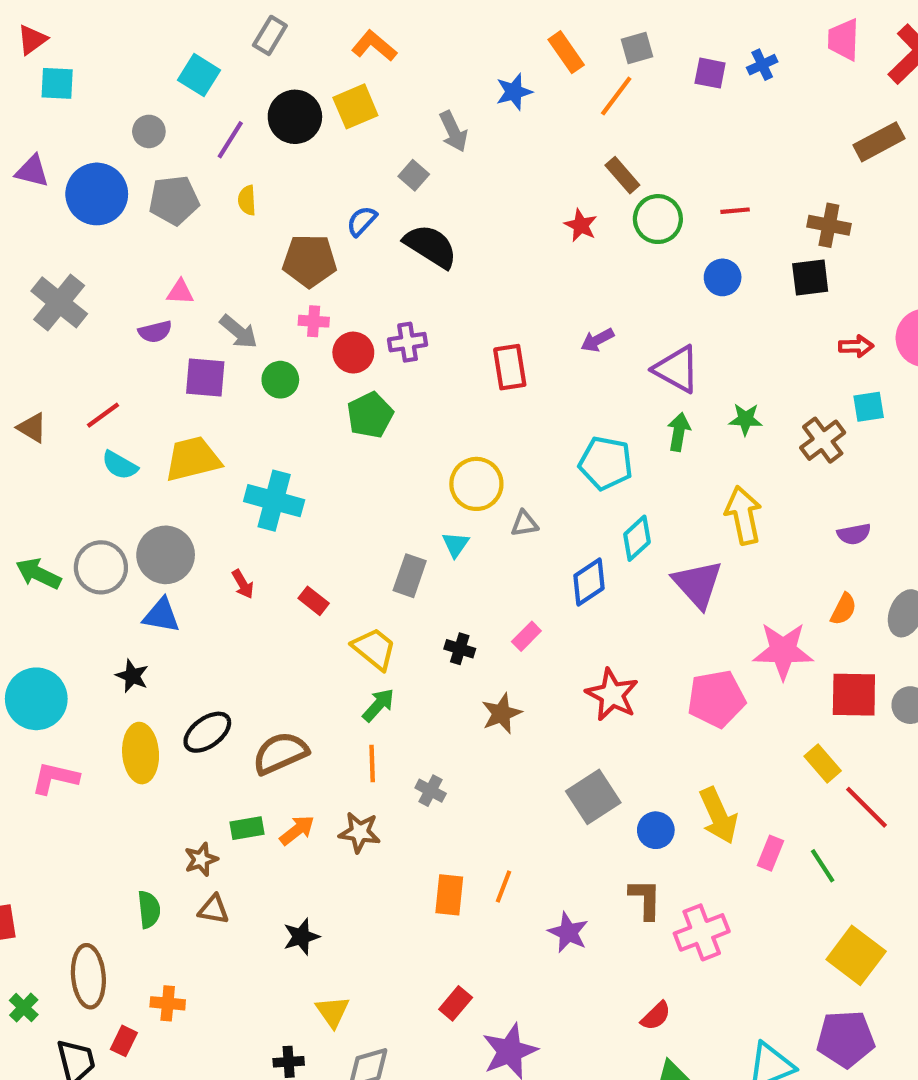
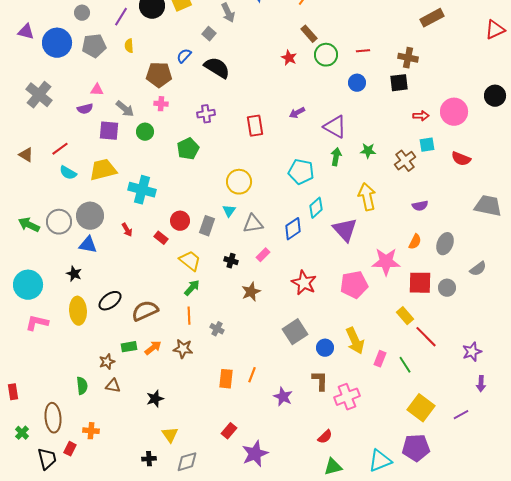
red circle: (353, 353) -> (180, 221), moved
gray triangle: (524, 524) -> (253, 224), moved, size x1.5

